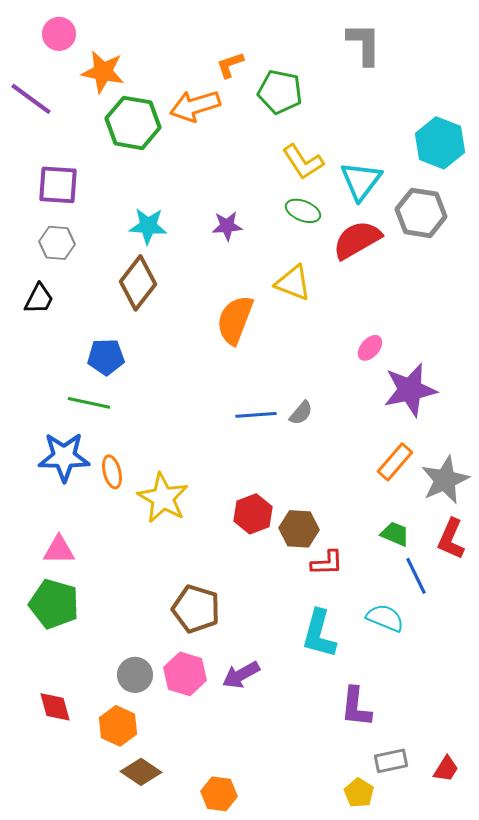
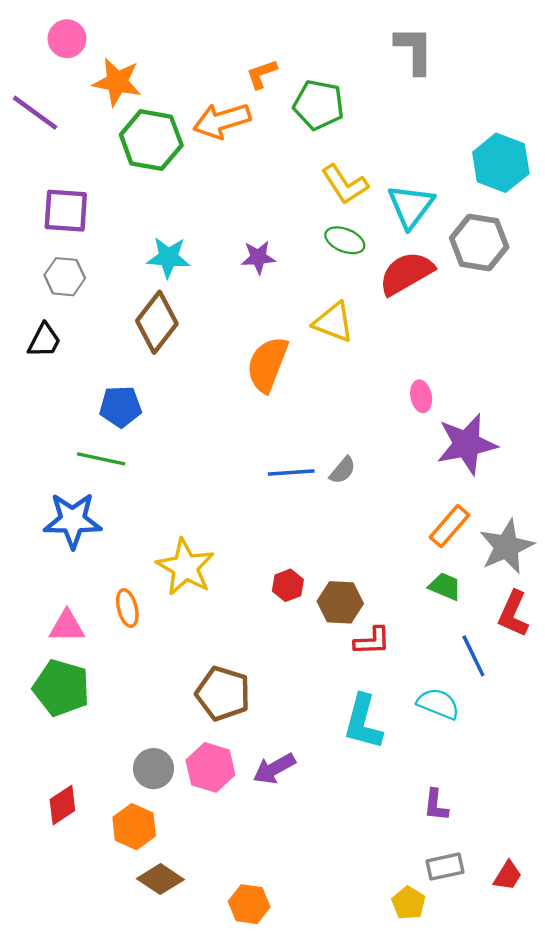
pink ellipse: (370, 348) -> (421, 396), turned -52
orange ellipse: (112, 472) -> (127, 608), moved
red hexagon: (253, 514) -> (288, 585), size x0.7
green trapezoid: (395, 534) -> (445, 586), moved
red diamond: (55, 707) -> (62, 805), turned 72
purple L-shape: (356, 707) -> (436, 805), moved, size x0.7

